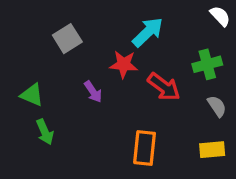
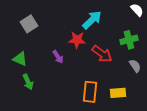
gray square: (67, 39) -> (29, 24), moved
yellow rectangle: (212, 150) -> (118, 93), moved

